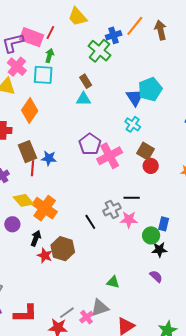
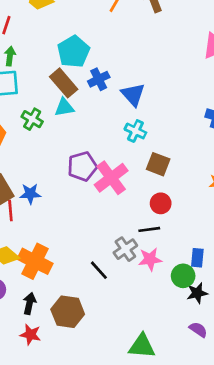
blue cross: (114, 35) -> (99, 79), moved
green cross: (99, 51) -> (32, 119), moved, size x0.7
brown rectangle: (86, 81) -> (64, 83), size x1.5
cyan pentagon: (150, 89) -> (73, 52), moved
purple pentagon: (90, 144) -> (82, 166), turned 30
red circle: (151, 166) -> (161, 203), moved
red star: (45, 255) -> (30, 335), moved
green triangle: (113, 282) -> (142, 346), size x1.5

